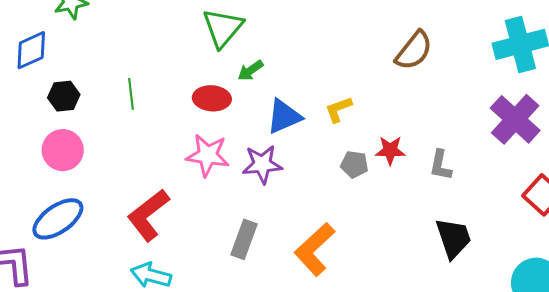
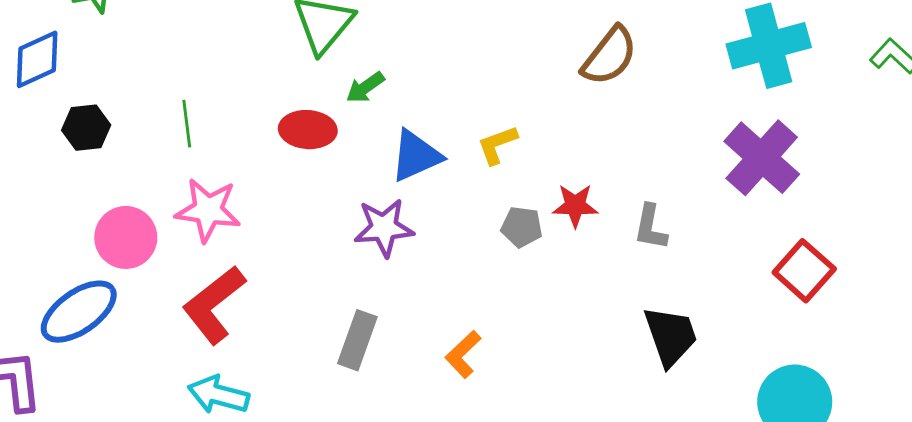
pink circle: (63, 150) -> (126, 237), moved
pink star: (208, 155) -> (208, 210), moved
orange L-shape: (315, 249) -> (463, 354), size x0.6

